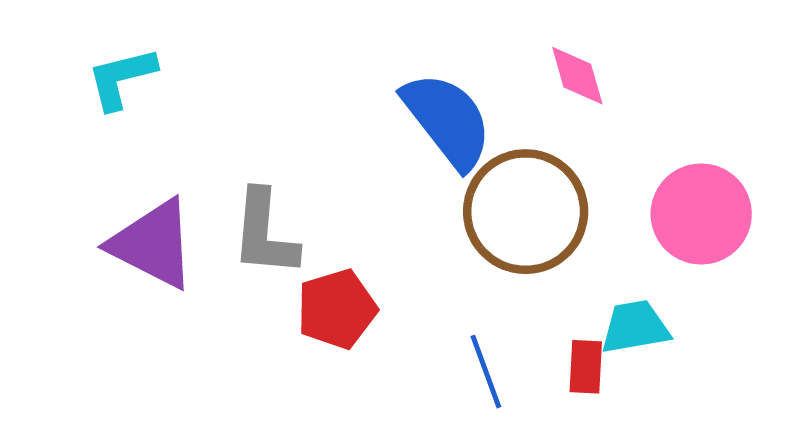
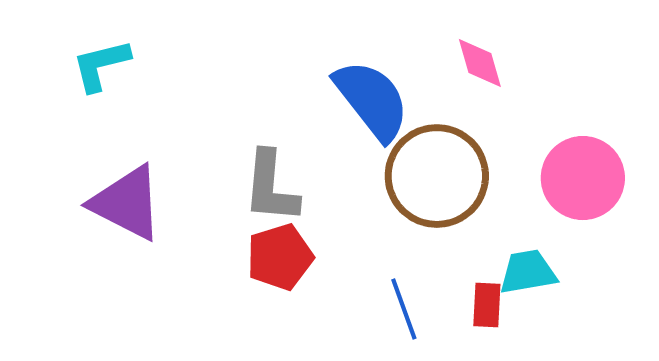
gray L-shape: (265, 233) -> (271, 187), moved

